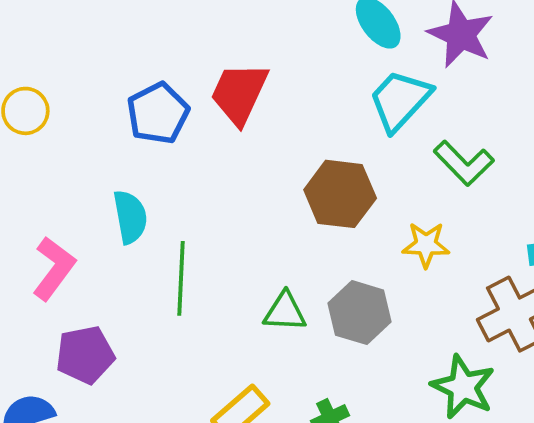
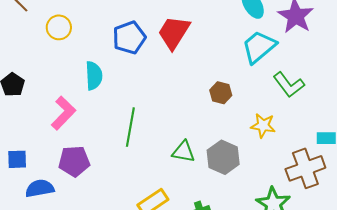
brown hexagon: (340, 194) -> (221, 93), size x0.6
cyan semicircle: (130, 217) -> (94, 76), moved

